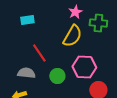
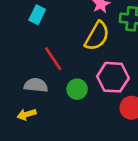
cyan rectangle: (27, 20) -> (37, 15), turned -56

